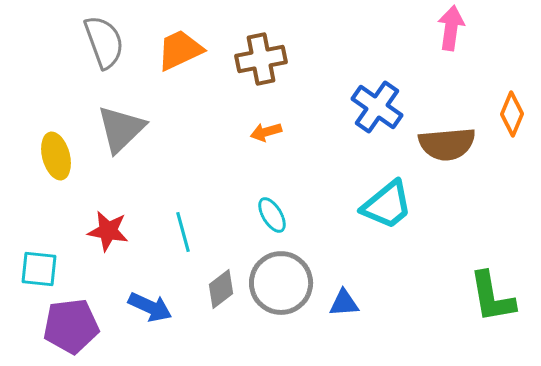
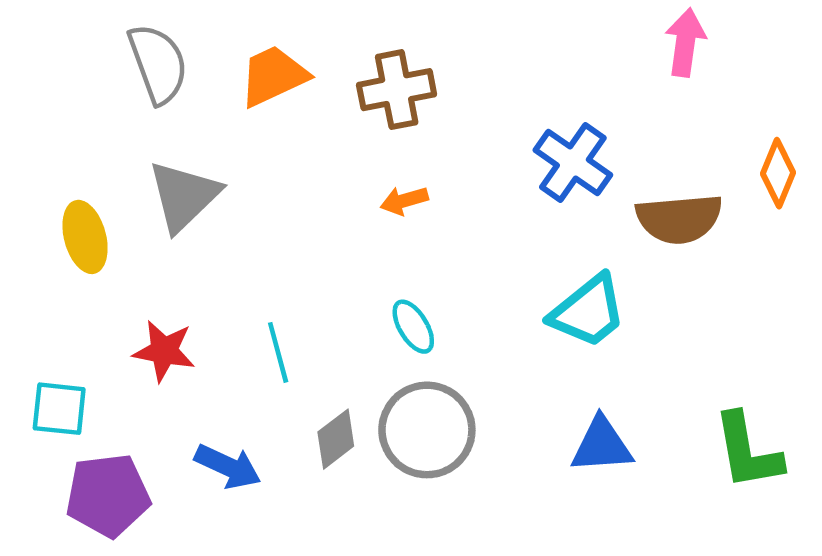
blue triangle: (344, 303) -> (602, 445), moved, size x1.4

